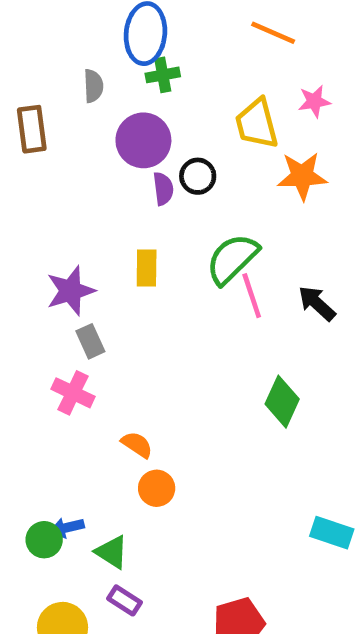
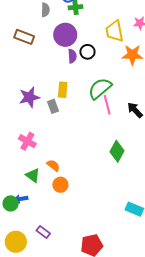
brown rectangle: (32, 129) -> (24, 37), moved, turned -66
gray rectangle: (90, 341) -> (53, 106), moved
green triangle: (112, 552) -> (33, 175), moved

